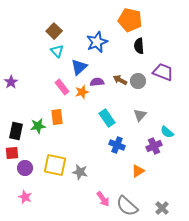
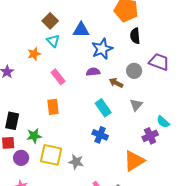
blue star: (97, 42) -> (102, 49), moved
blue triangle: (79, 67) -> (81, 30), moved, turned 42
brown arrow: (120, 80) -> (116, 83), moved
orange star: (82, 92) -> (34, 54), moved
green star: (38, 126) -> (34, 136), moved
blue cross: (117, 145) -> (100, 135), moved
orange triangle: (138, 171) -> (134, 161), size x1.6

